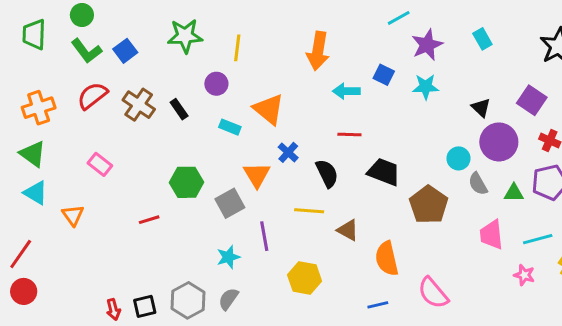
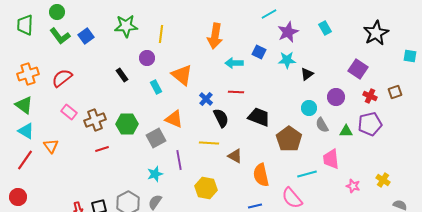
red semicircle: (92, 96) -> (62, 78), moved
brown cross: (139, 105) -> (95, 120), moved, turned 35
black triangle: (481, 108) -> (307, 74), moved, turned 40
cyan rectangle: (230, 127) -> (156, 87), turned 40
purple circle: (499, 142) -> (336, 97), size x0.7
blue cross: (288, 152) -> (206, 99), moved
orange triangle: (257, 175) -> (174, 119), turned -36
cyan line: (538, 239) -> (307, 174), moved
red line: (21, 254) -> (25, 160), moved

